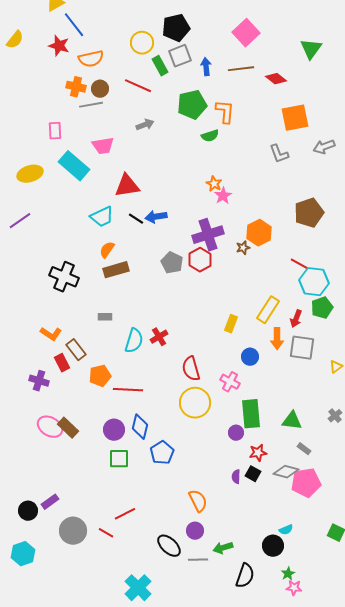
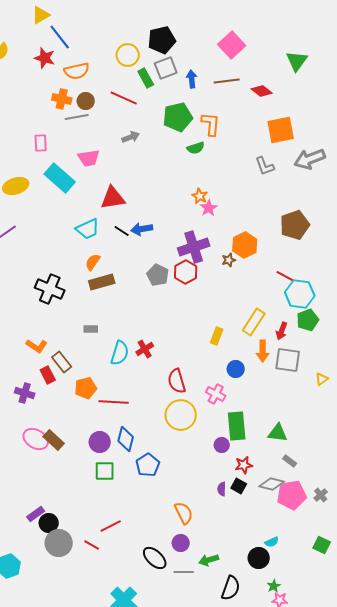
gray arrow: (324, 147) -> (310, 159), size x1.4
gray cross: (335, 416) -> (321, 495), moved
black circle: (28, 511) -> (49, 523), moved

